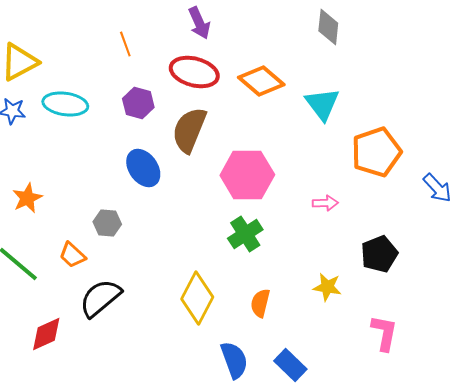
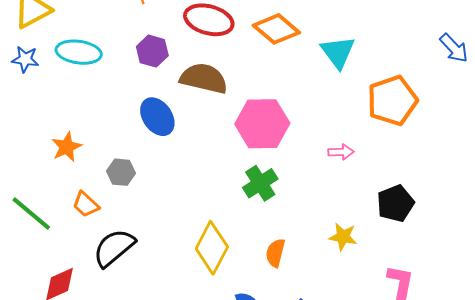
brown semicircle: (189, 130) -> (204, 78), turned 81
blue arrow: (437, 188) -> (454, 48), moved
orange star: (27, 198) -> (67, 147), moved

